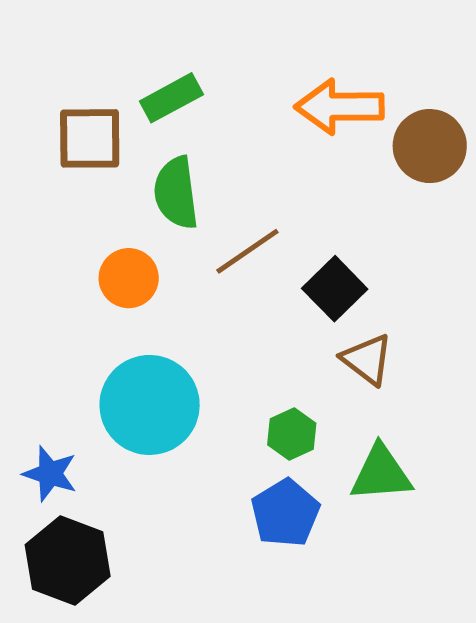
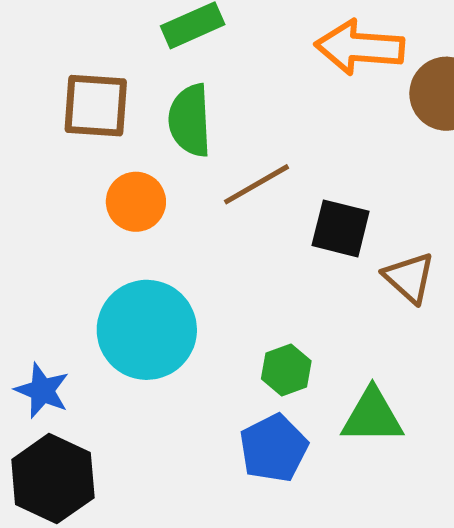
brown square: (90, 138) -> (96, 106), moved
black square: (335, 289) -> (341, 228), turned -36
brown triangle: (367, 359) -> (409, 277), moved

